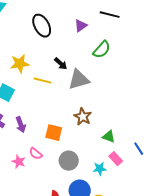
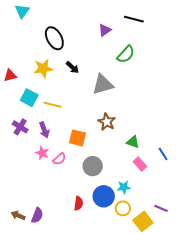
black ellipse: (42, 26) -> (54, 38), moved
black arrow: (61, 64) -> (72, 67), moved
yellow line: (43, 81) -> (52, 105), moved
pink semicircle: (36, 154) -> (59, 159), turned -80
pink star: (19, 162) -> (42, 153), moved
cyan star: (100, 169) -> (124, 187), moved

